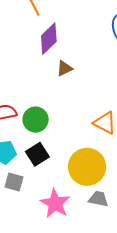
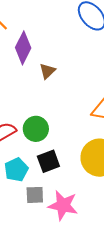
black square: (37, 154) -> (48, 161), turned 30
pink star: (55, 203) -> (63, 205), moved

